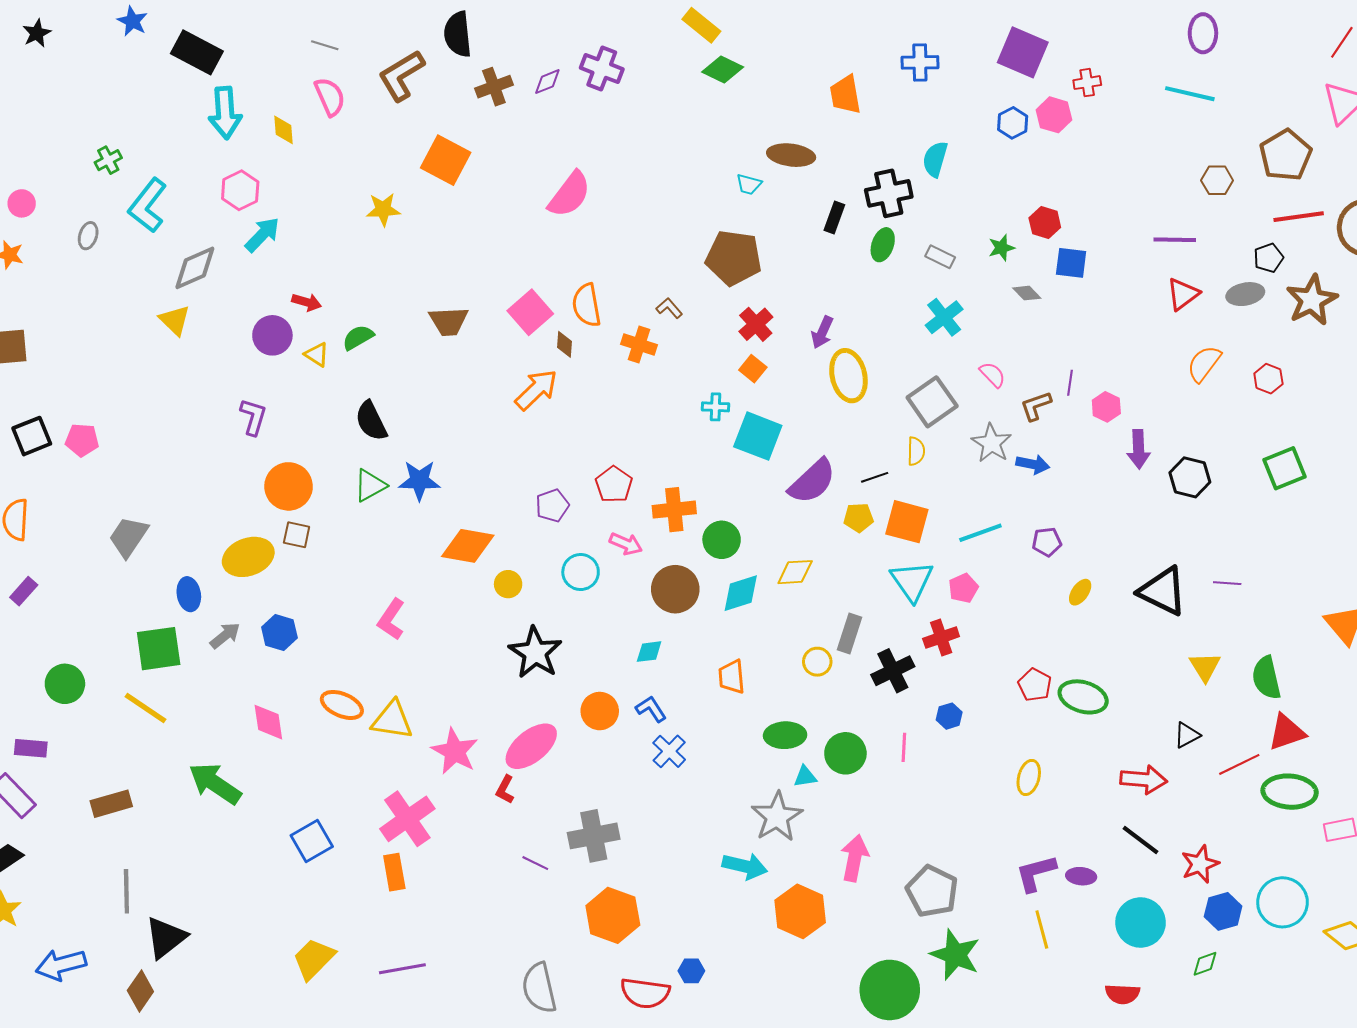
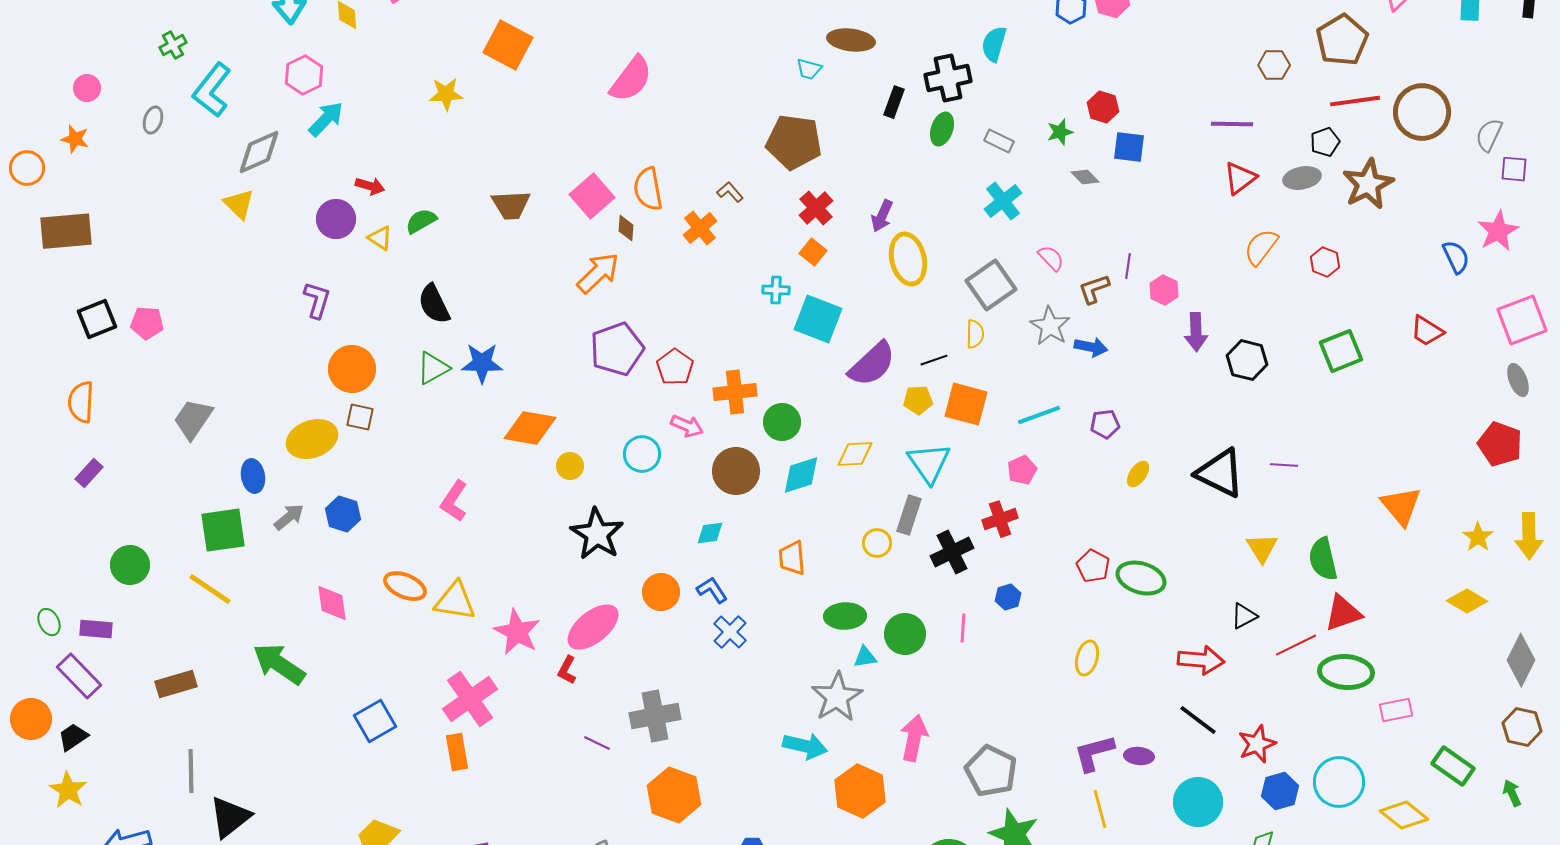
orange cross: (639, 344) -> (700, 228), turned 32
purple pentagon: (552, 506) -> (617, 349), moved, size x1.6
cyan triangle: (912, 581) -> (929, 463), moved

